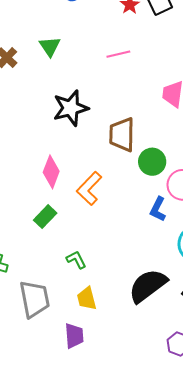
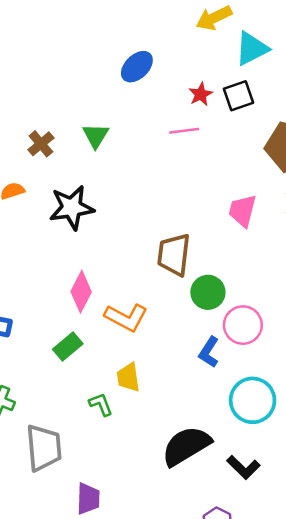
pink line: (118, 54) -> (184, 131), moved
black star: (71, 108) -> (72, 208), moved
orange L-shape: (89, 188) -> (126, 317), turned -112
yellow trapezoid: (87, 299) -> (128, 377), moved

